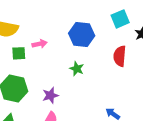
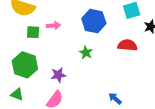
red semicircle: (120, 56) -> (127, 45), turned 84

